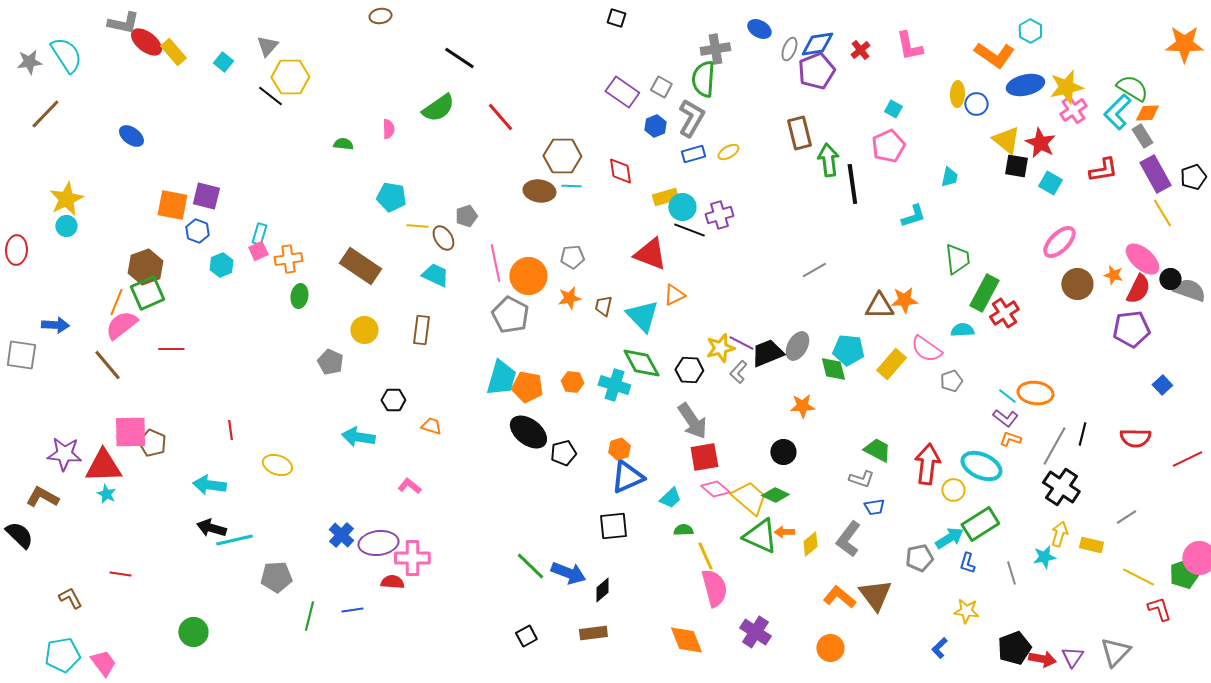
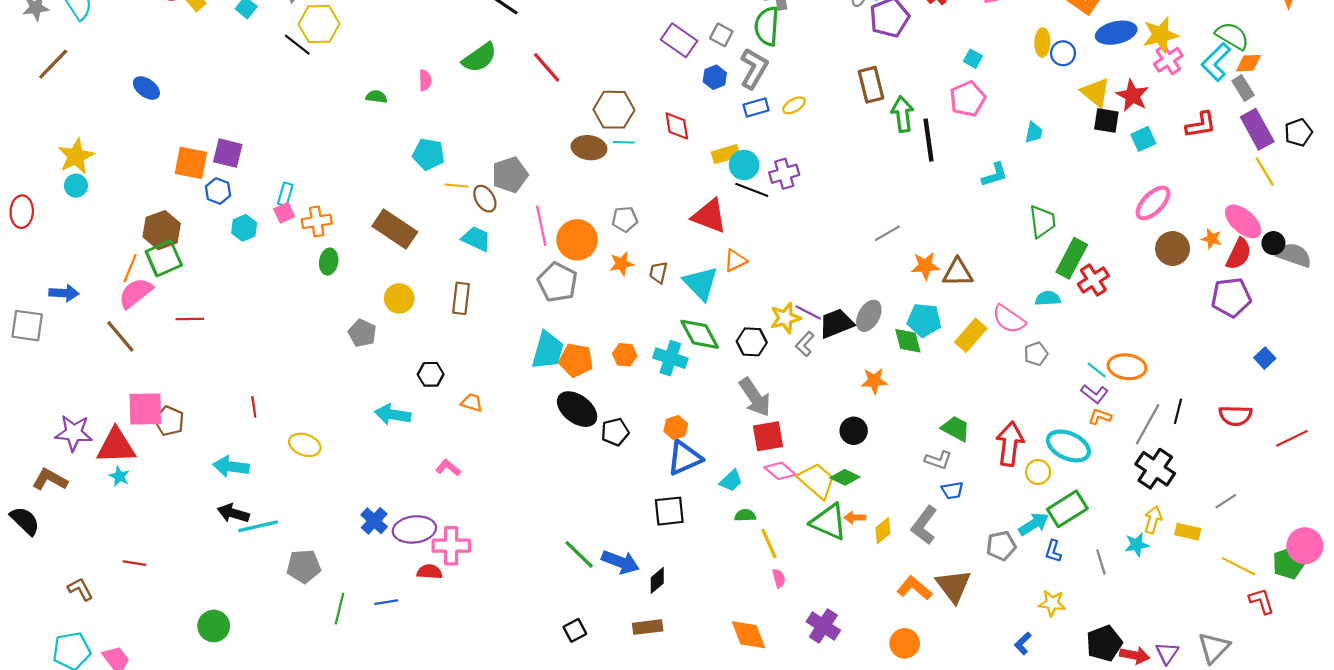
cyan square: (1050, 183) -> (1143, 139), turned 35
gray pentagon: (466, 216) -> (510, 175), size x1.5
orange star: (904, 300) -> (925, 266), moved
pink semicircle: (714, 588) -> (779, 578), size x0.5

